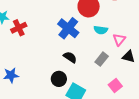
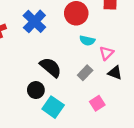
blue cross: (68, 28) -> (34, 21), moved
black semicircle: (70, 57) -> (51, 67), size x1.5

